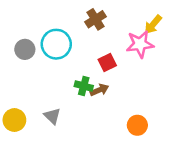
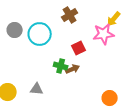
gray circle: (25, 49) -> (15, 30), moved
gray triangle: (52, 116) -> (37, 89), turned -40
orange circle: (137, 125) -> (110, 98), moved

